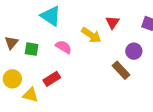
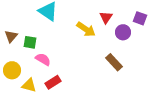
pink semicircle: (64, 47) -> (43, 59), moved
purple circle: (134, 51) -> (123, 32), moved
red rectangle: (52, 79) -> (53, 82), moved

